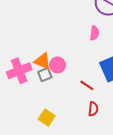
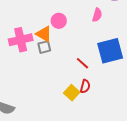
pink circle: (58, 65) -> (59, 21), moved
yellow square: (47, 118) -> (72, 93), moved

